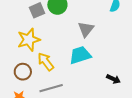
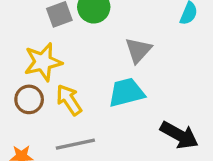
brown circle: (23, 72) -> (29, 99), moved
black arrow: (114, 79) -> (179, 135), size x1.6

